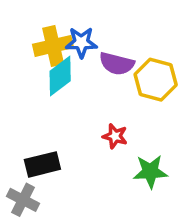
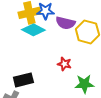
cyan diamond: (60, 76) -> (33, 30), turned 65

